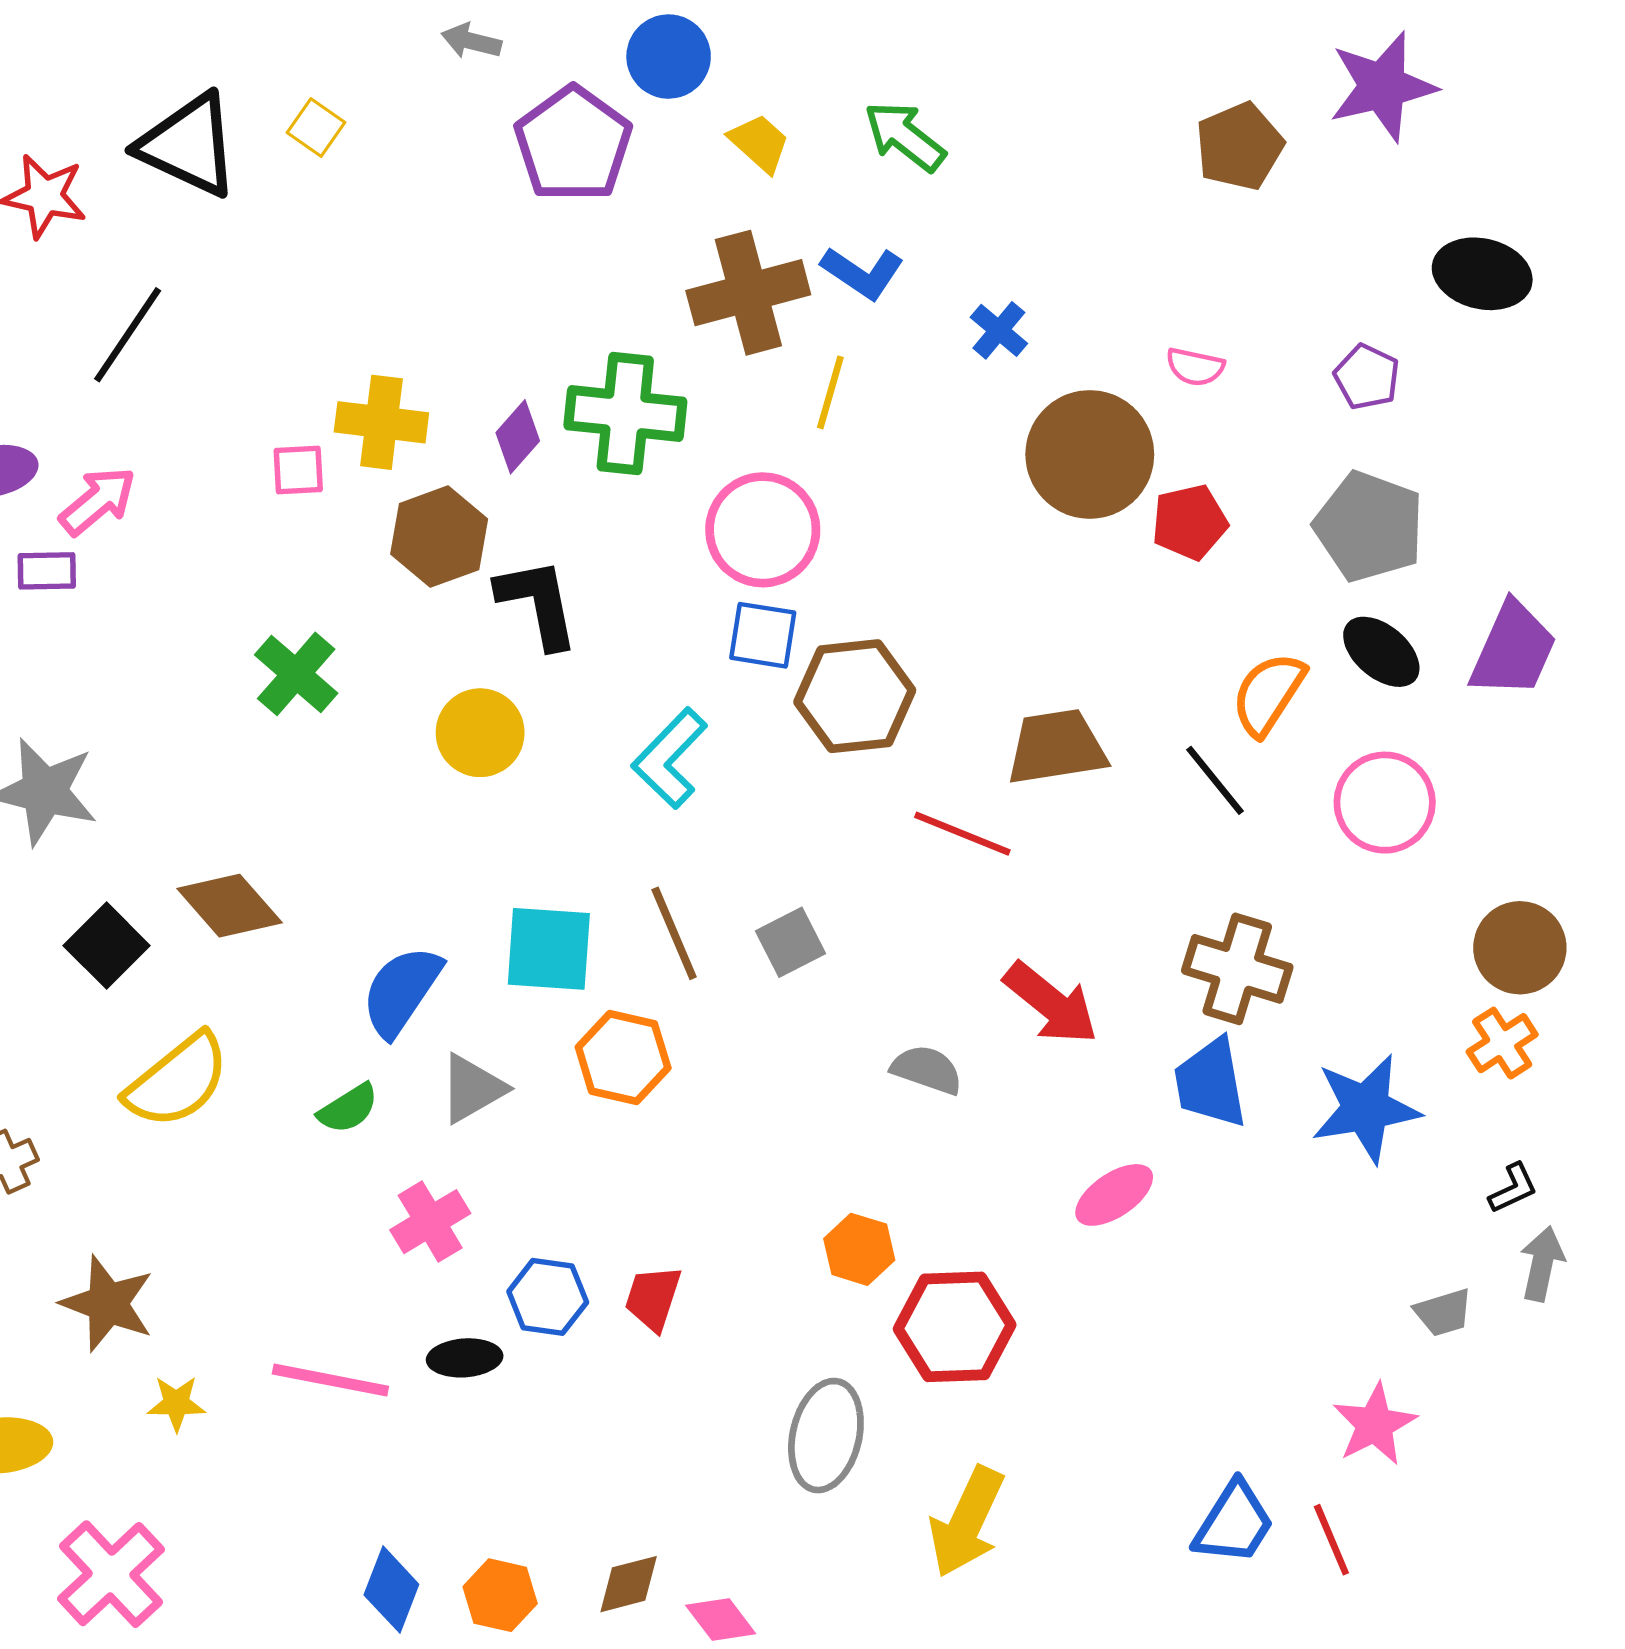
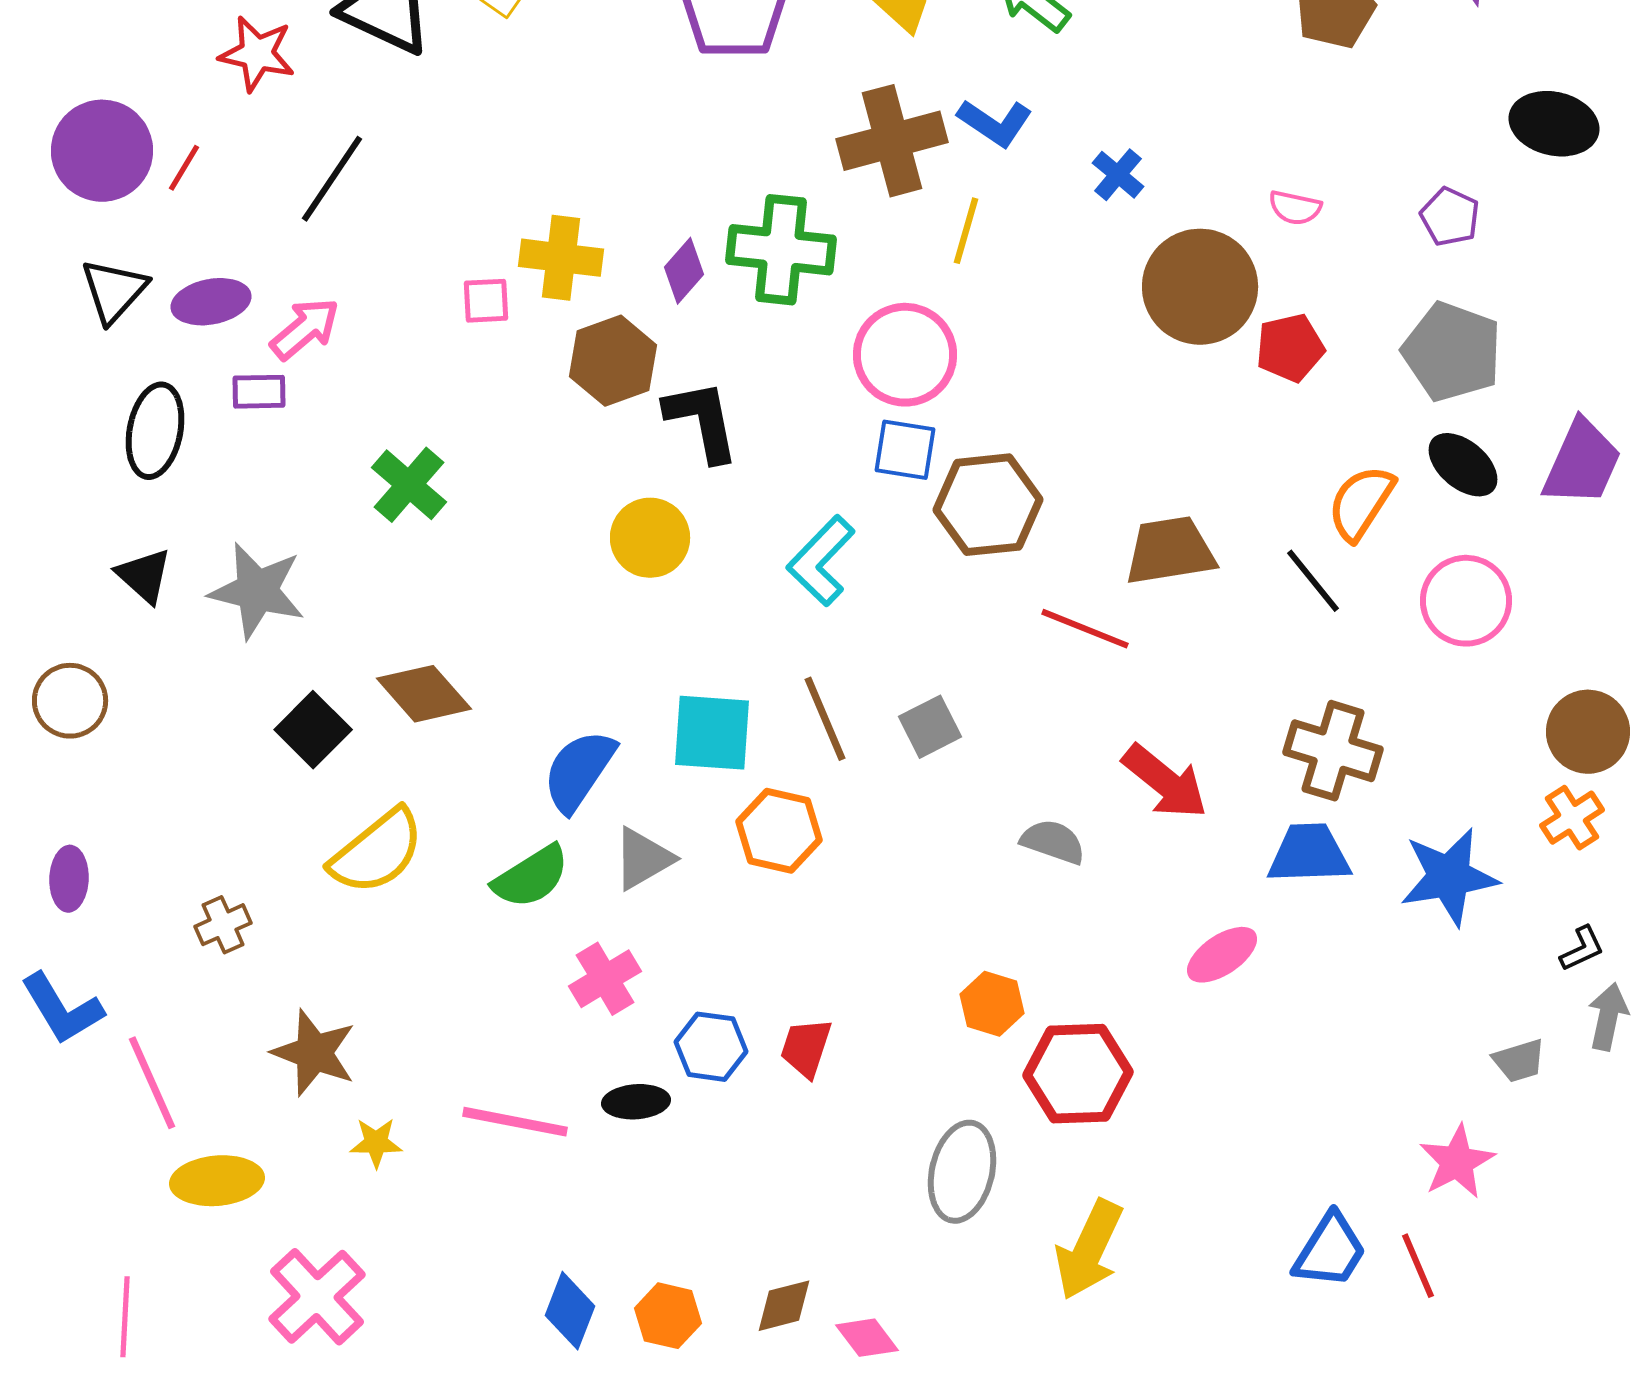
green cross: (296, 674) -> (409, 485), moved
blue trapezoid: (1211, 1083) -> (1309, 854), turned 98
green semicircle: (348, 1108) -> (531, 877), size x1.4

